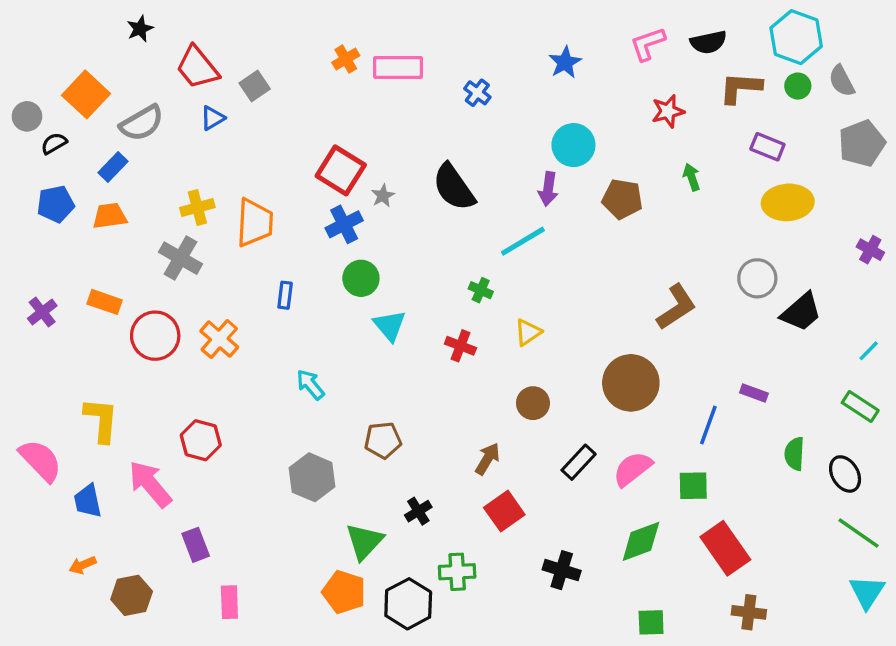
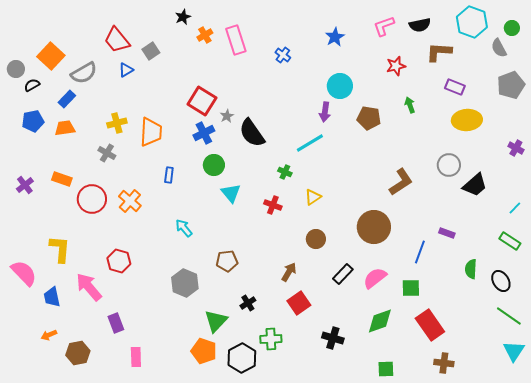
black star: (140, 29) -> (183, 17), moved
pink rectangle: (398, 67) -> (236, 40), turned 72
green circle: (798, 86) -> (512, 28), moved
black semicircle: (454, 187) -> (252, 133), moved
gray cross: (180, 258) -> (107, 153), size x0.7

